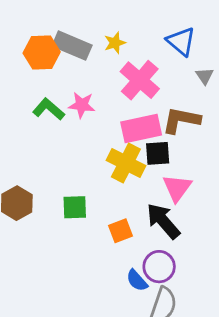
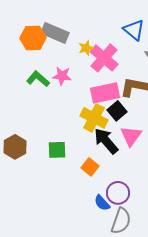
yellow star: (115, 43) -> (86, 48), moved
black square: (158, 153) -> (117, 111), turned -36
black arrow: (163, 221) -> (106, 141), moved
orange square: (120, 231) -> (90, 167), turned -30

